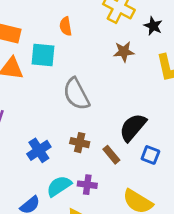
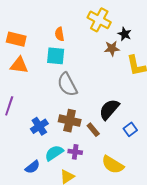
brown star: (124, 52) -> (112, 48), moved
cyan square: (43, 55) -> (56, 56), moved
brown cross: (80, 143) -> (70, 121), size x1.5
blue square: (150, 155) -> (130, 129), moved, turned 32

